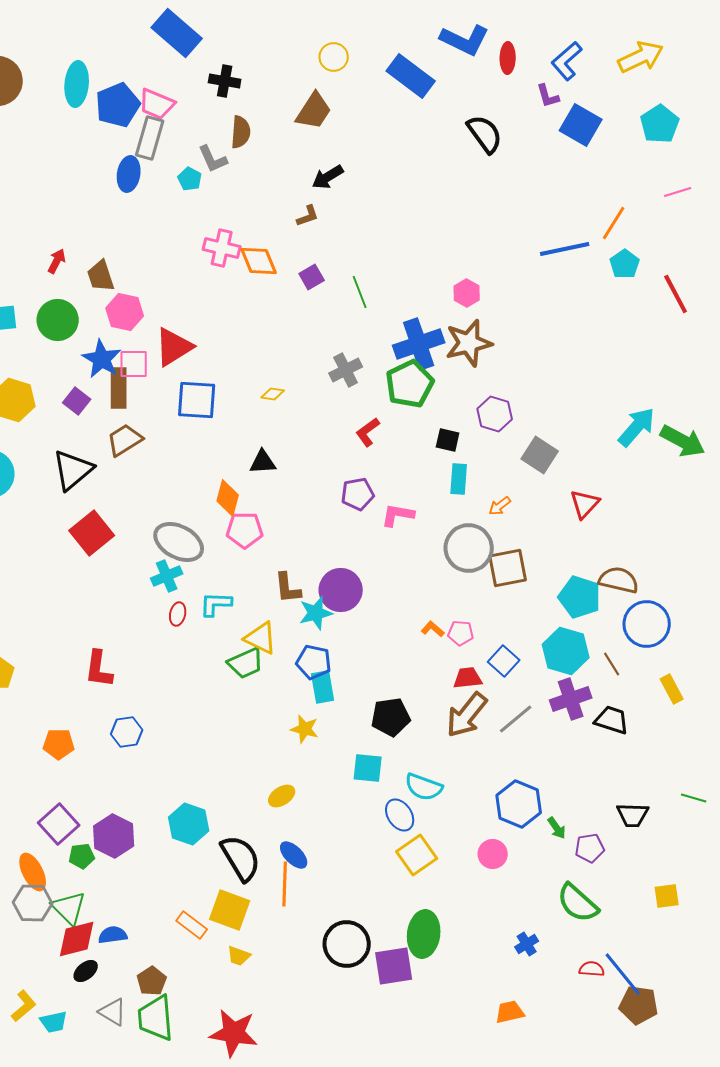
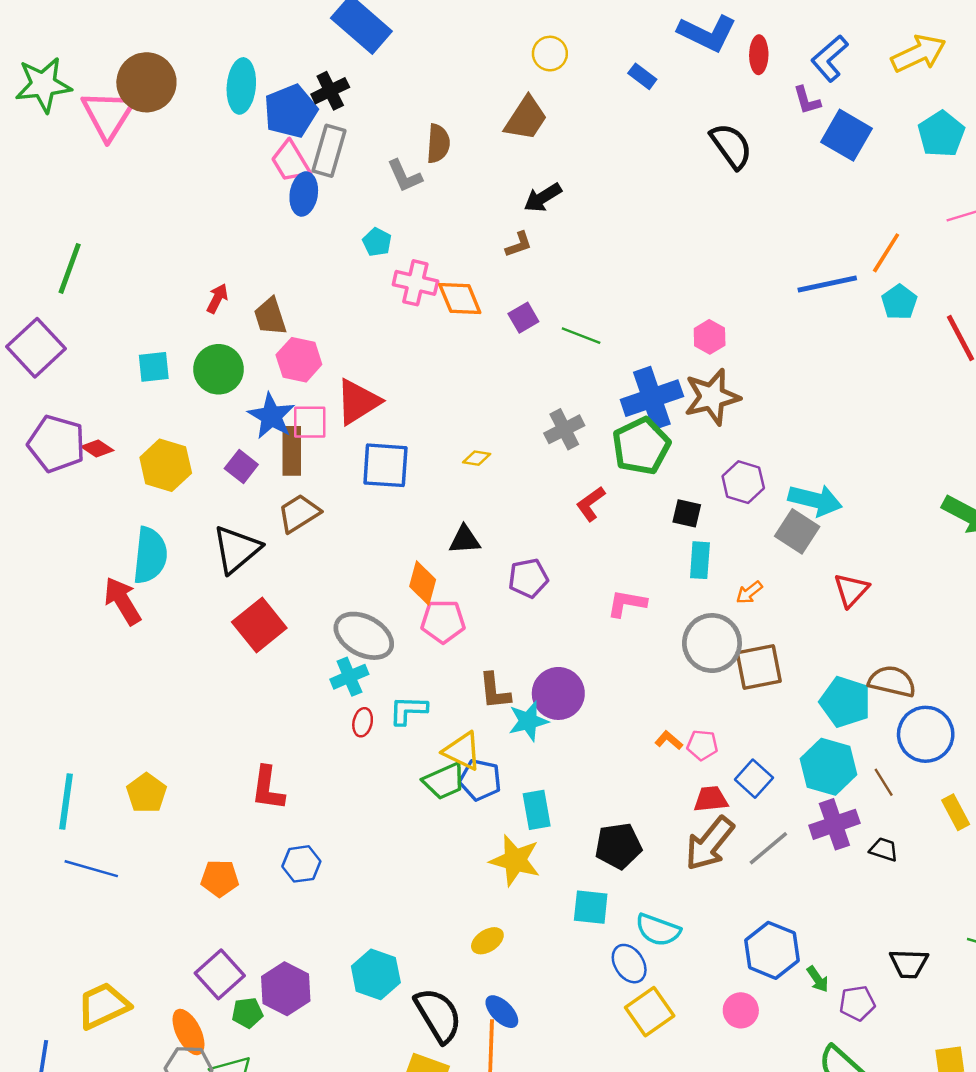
blue rectangle: (411, 76) -> (642, 76), size x0.5
black cross: (225, 81) -> (330, 91), moved, turned -36
pink trapezoid: (157, 104) -> (291, 162), moved, turned 36
cyan pentagon: (190, 179) -> (377, 242), moved
green line: (360, 292) -> (581, 336), turned -48
cyan arrow: (637, 427) -> (815, 500), moved, turned 63
purple pentagon: (358, 494) -> (528, 578), moved
blue pentagon: (314, 662) -> (480, 780), moved
black trapezoid: (612, 720) -> (884, 850), size x0.7
yellow star: (305, 729) -> (515, 860), size x1.5

